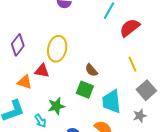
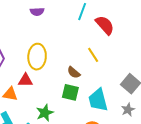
red semicircle: (130, 28) -> (105, 25), turned 95
yellow line: (132, 64) -> (93, 55), moved

